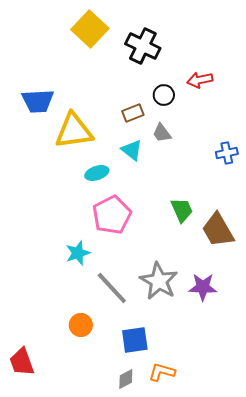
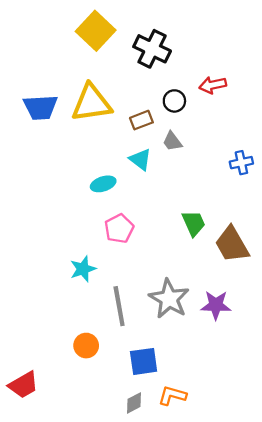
yellow triangle: (74, 131) -> (91, 103), moved
pink pentagon: (112, 215) -> (119, 229), size x0.7
gray line: (112, 288) -> (119, 306), turned 33
red trapezoid: (22, 362) -> (23, 385), turned -100

